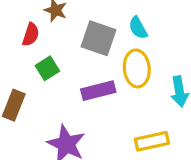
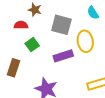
cyan semicircle: (138, 28) -> (93, 13), moved
red semicircle: (31, 34) -> (21, 25), turned -104

